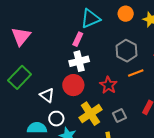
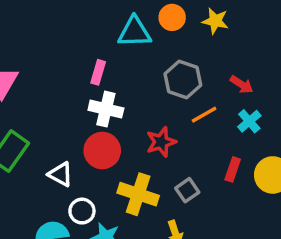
cyan triangle: (90, 19) -> (134, 32), moved, turned 30
white cross: (79, 61) -> (106, 109), turned 36
red star: (108, 85) -> (161, 142), turned 30
yellow cross: (90, 114) -> (138, 194), turned -30

